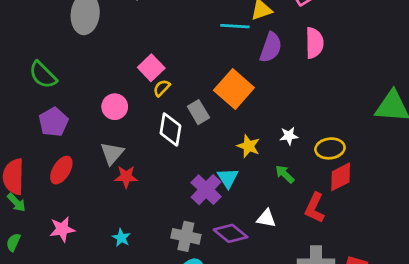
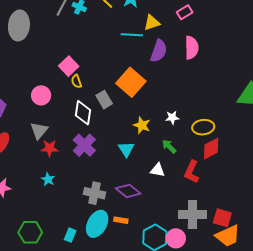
yellow semicircle: (162, 88) -> (76, 81), turned -64
purple cross: (206, 190) -> (84, 145), moved
white triangle: (266, 218) -> (158, 170), moved
cyan star: (121, 238) -> (48, 179), moved

